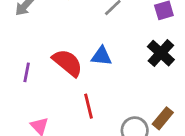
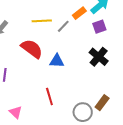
red semicircle: (68, 63) -> (32, 49), moved

